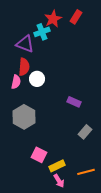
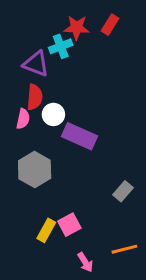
red star: (53, 19) -> (77, 28), turned 30
purple rectangle: (74, 102) -> (80, 136), moved, size x1.6
pink square: (39, 155) -> (69, 225), moved, turned 35
yellow rectangle: (57, 166) -> (46, 230), moved, turned -35

